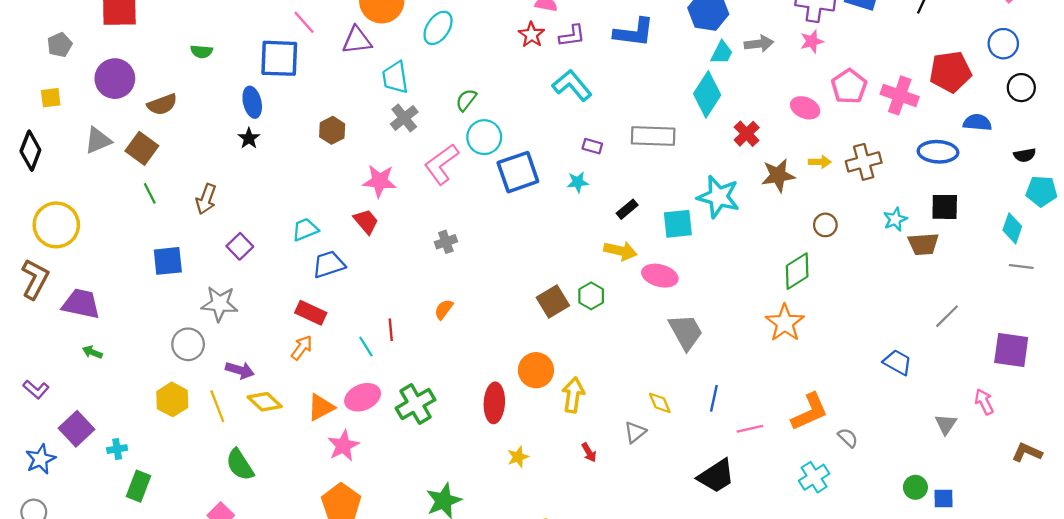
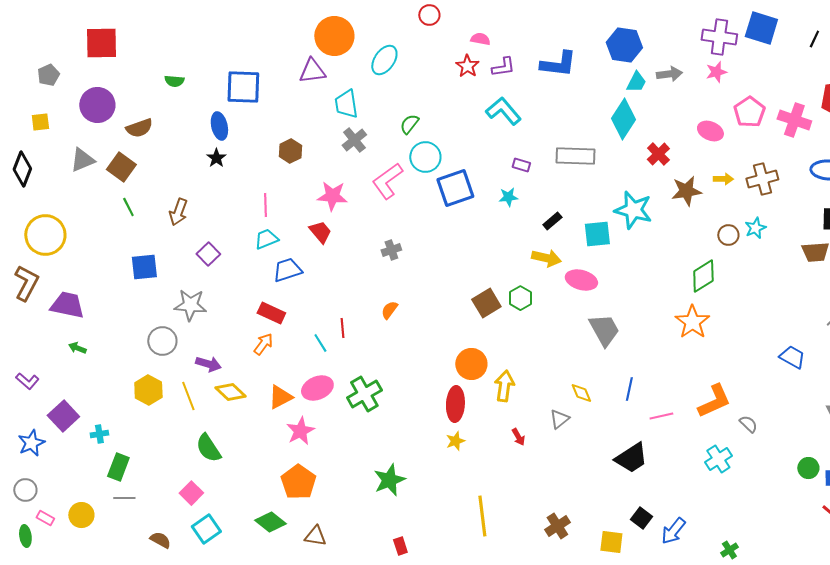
pink line: (304, 22) -> (265, 205), moved, turned 40
cyan star: (895, 219) -> (755, 228), moved
red ellipse: (494, 403) -> (455, 404), moved

